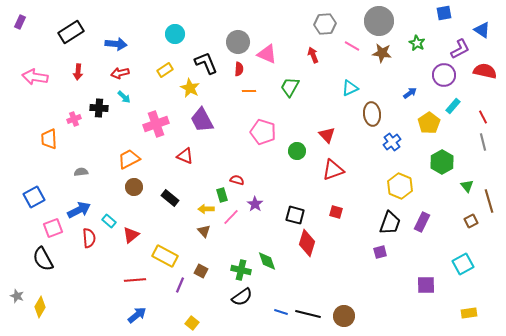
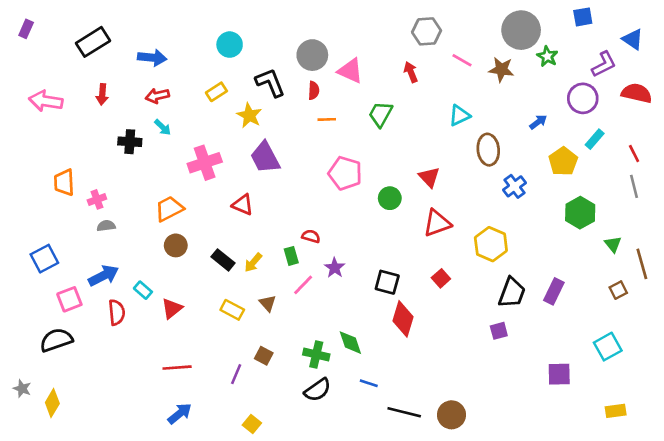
gray circle: (379, 21) -> (521, 30), moved
pink cross: (74, 119) -> (97, 199), moved
yellow hexagon: (400, 186) -> (491, 244), moved
yellow arrow: (206, 209) -> (253, 263), moved, turned -49
red square: (336, 212) -> (441, 278), turned 32
yellow rectangle: (165, 256) -> (232, 310), moved, size x0.7
black semicircle: (43, 259) -> (56, 340), turned 100
blue line: (281, 312) -> (369, 383), moved

